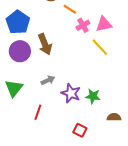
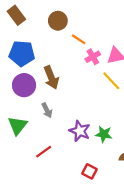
blue pentagon: (18, 22) -> (22, 53), turned -30
gray arrow: (48, 80) -> (47, 110), moved, turned 88
red line: (38, 112) -> (44, 152), turned 35

